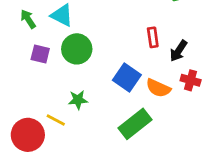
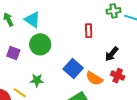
red rectangle: (153, 37) -> (89, 31), moved
purple square: (40, 54) -> (13, 53), moved

